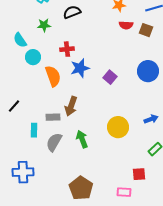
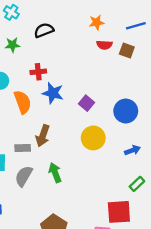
blue star: (80, 68) -> (53, 93), turned 30
blue circle: (148, 71) -> (126, 111), moved
yellow circle: (118, 127) -> (93, 138), moved
red square: (139, 174) -> (119, 212), size x1.6

